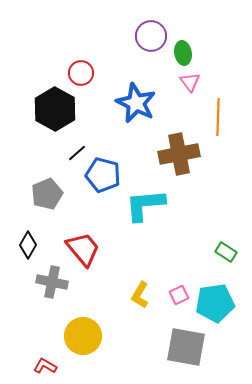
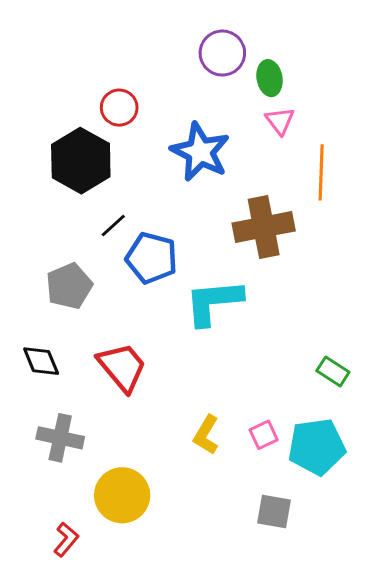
black diamond: (28, 245) -> (41, 361), turned -52
gray cross: (52, 282) -> (60, 438), moved
gray square: (186, 347) -> (274, 512), size x0.6
red L-shape: (45, 366) -> (66, 540), turned 100

